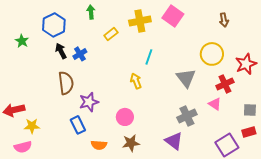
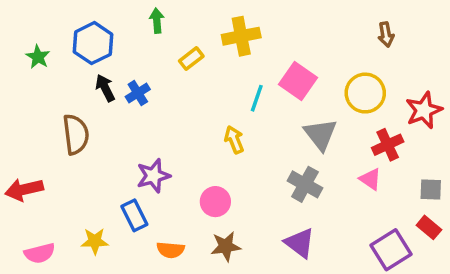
pink square: (173, 16) -> (298, 81), moved
green star: (22, 41) -> (38, 57), moved
brown semicircle: (66, 83) -> (76, 134), moved
gray cross: (187, 116) -> (305, 184), moved, turned -36
yellow star: (32, 126) -> (95, 241), moved
red rectangle: (249, 132) -> (429, 227), turned 56

